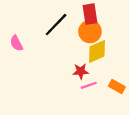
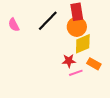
pink semicircle: (16, 43) -> (14, 25), moved
orange rectangle: (117, 86) -> (94, 64), moved

